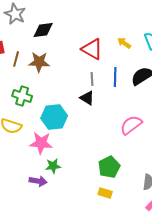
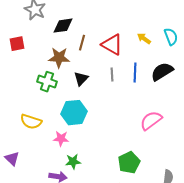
brown line: (16, 59) -> (82, 43), moved
green cross: (22, 96) -> (47, 82), moved
black triangle: (87, 98) -> (81, 79), moved, turned 42
pink star: (41, 143) -> (61, 139), size x0.7

